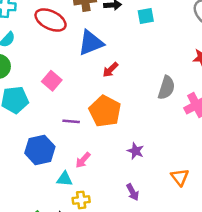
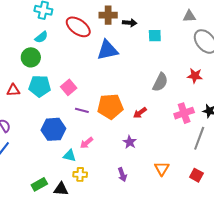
red arrow: (110, 70) -> (140, 113), moved
pink square: (52, 81) -> (69, 87), moved
gray semicircle: (166, 88) -> (160, 82), moved
orange pentagon: (105, 111) -> (110, 107), turned 30

